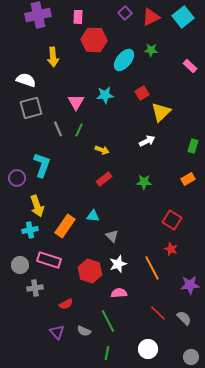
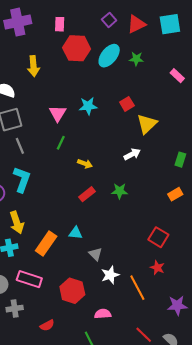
cyan square: (183, 17) -> (170, 24), turned 30
cyan ellipse: (124, 60) -> (109, 56), moved
gray line: (58, 129) -> (20, 146), moved
green star: (144, 182) -> (120, 191), moved
white star: (118, 264) -> (110, 275), moved

